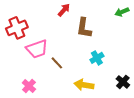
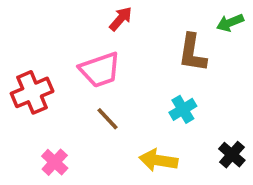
red cross: (17, 28) -> (32, 92), moved
brown L-shape: (84, 28) -> (192, 53), moved
pink trapezoid: (37, 49) -> (100, 70), moved

